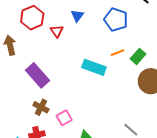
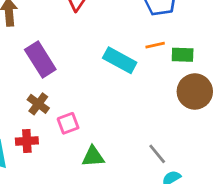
green rectangle: (138, 56) -> (183, 55), turned 42

